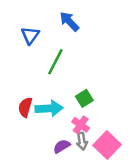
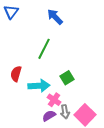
blue triangle: (30, 35) -> (11, 12), moved
red semicircle: (25, 107) -> (16, 74), moved
pink cross: (81, 125) -> (54, 100), moved

